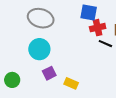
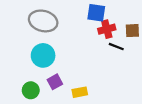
green circle: (12, 80) -> (31, 90), moved
yellow rectangle: (71, 83) -> (80, 92), turned -32

